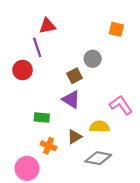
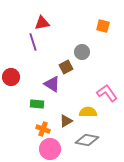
red circle: (23, 70) -> (11, 77), moved
purple triangle: (71, 99) -> (52, 84), moved
pink circle: (27, 168) -> (50, 149), moved

